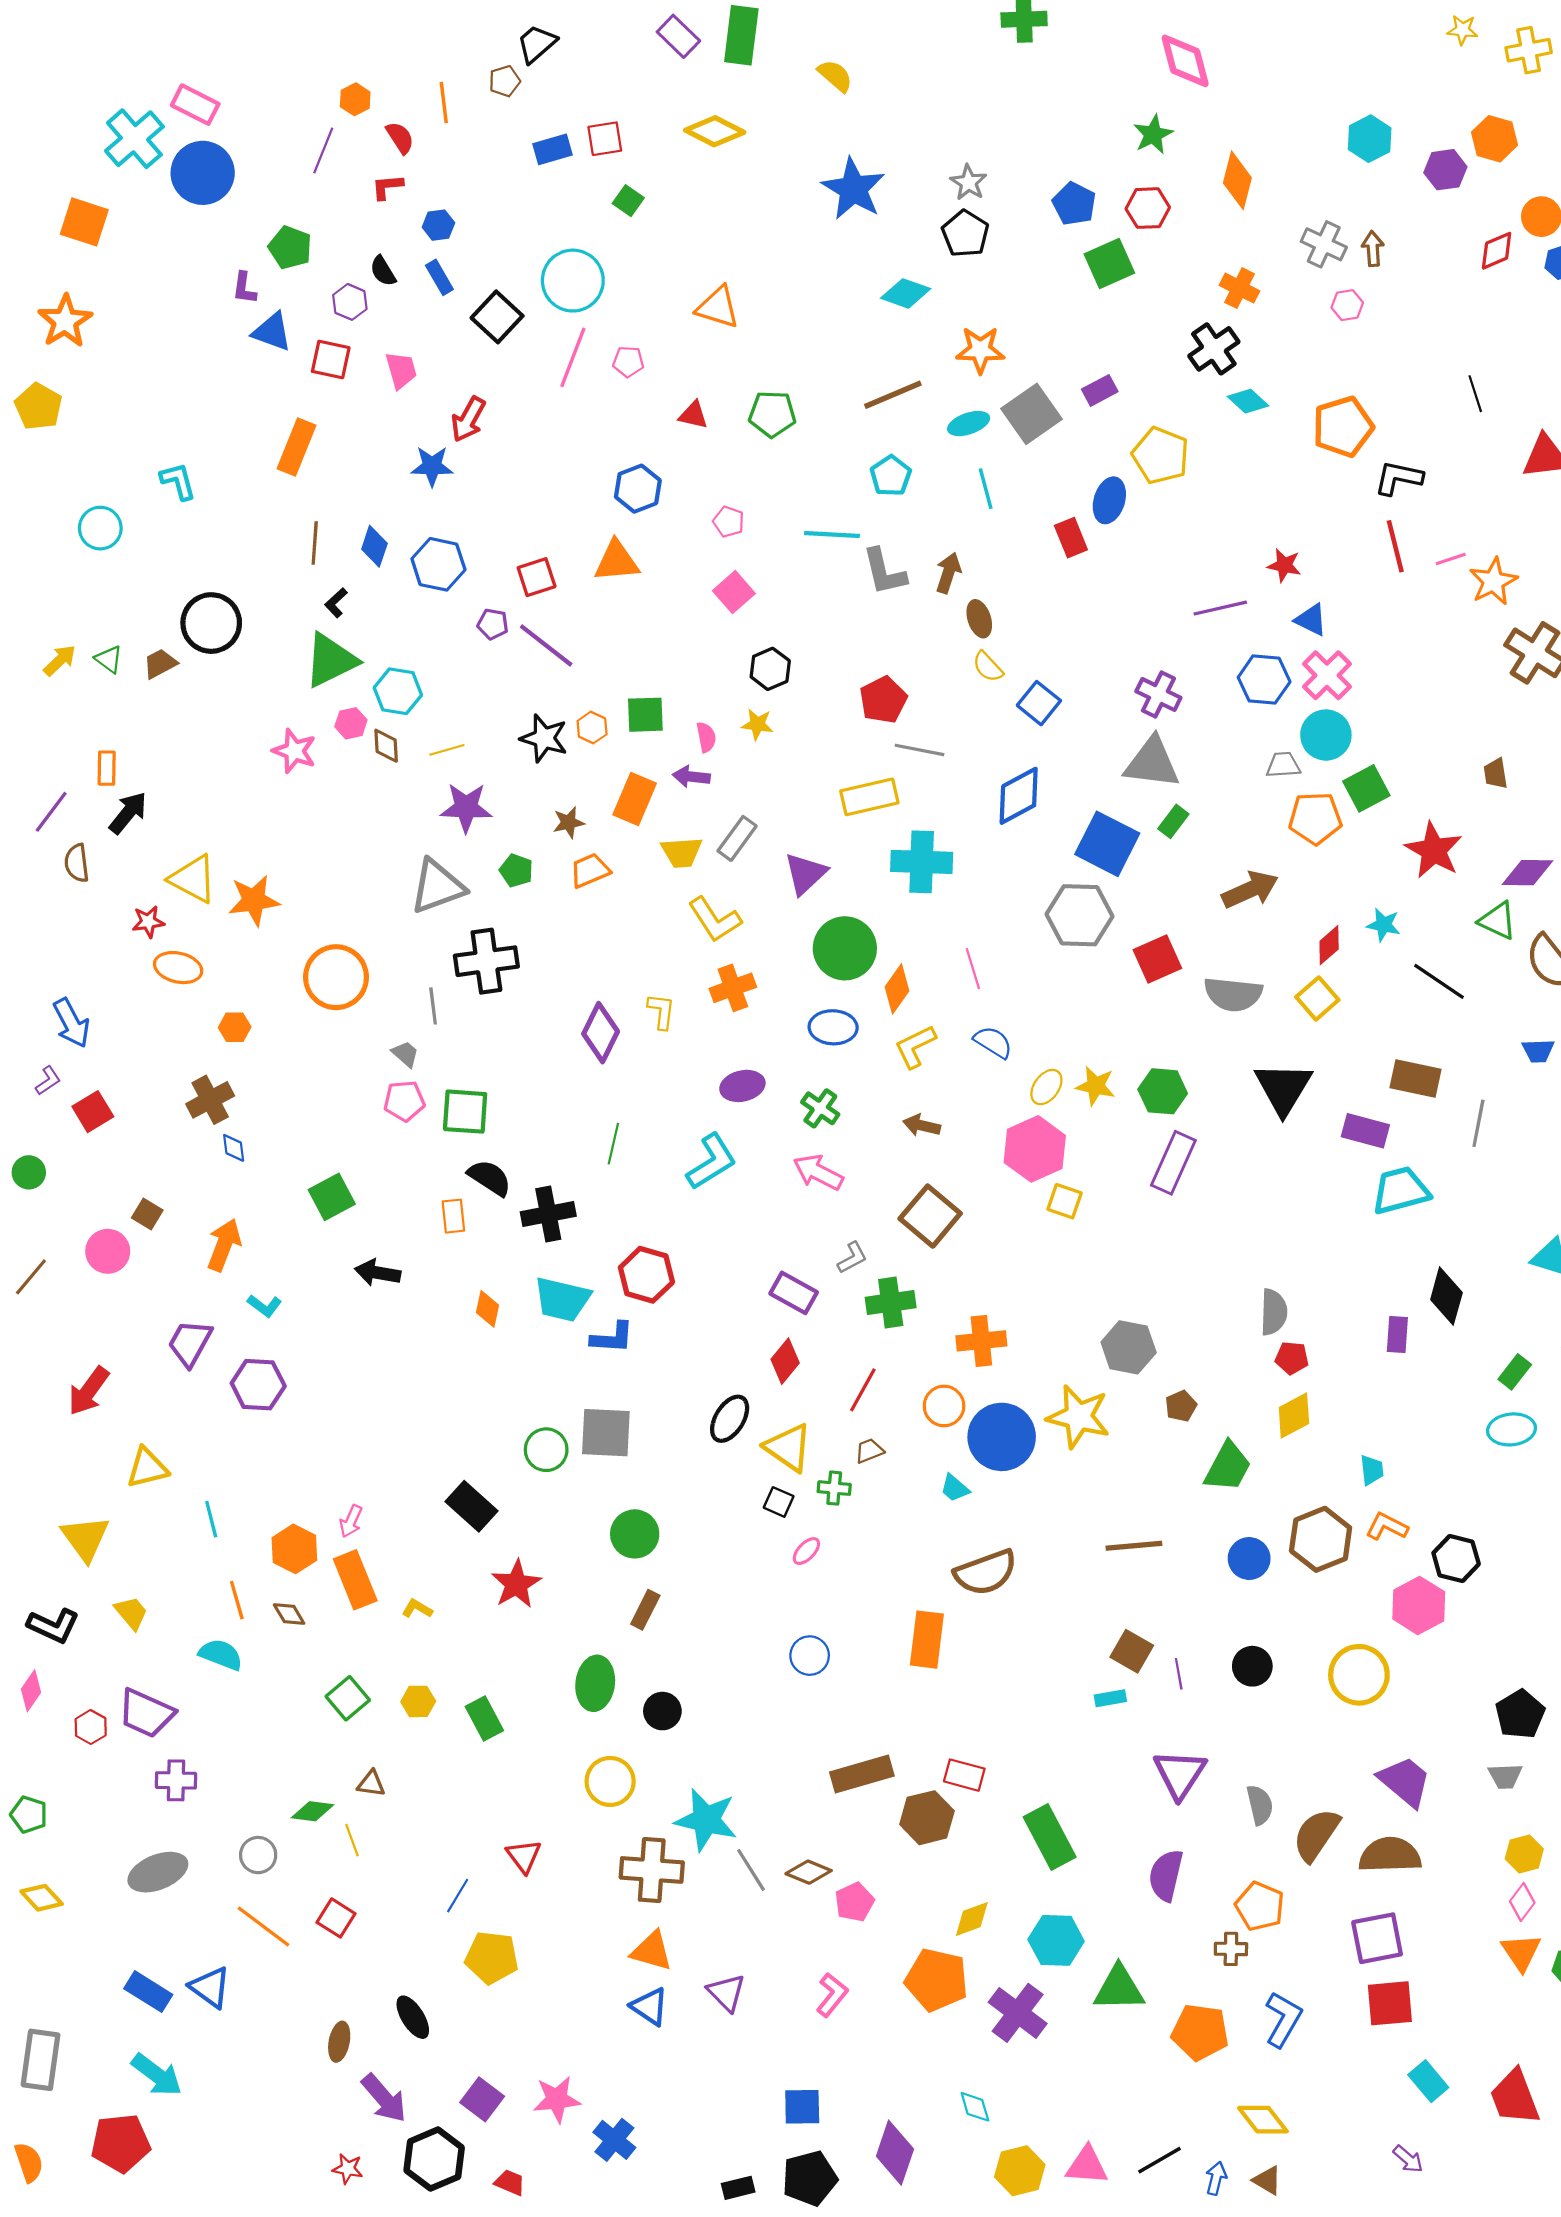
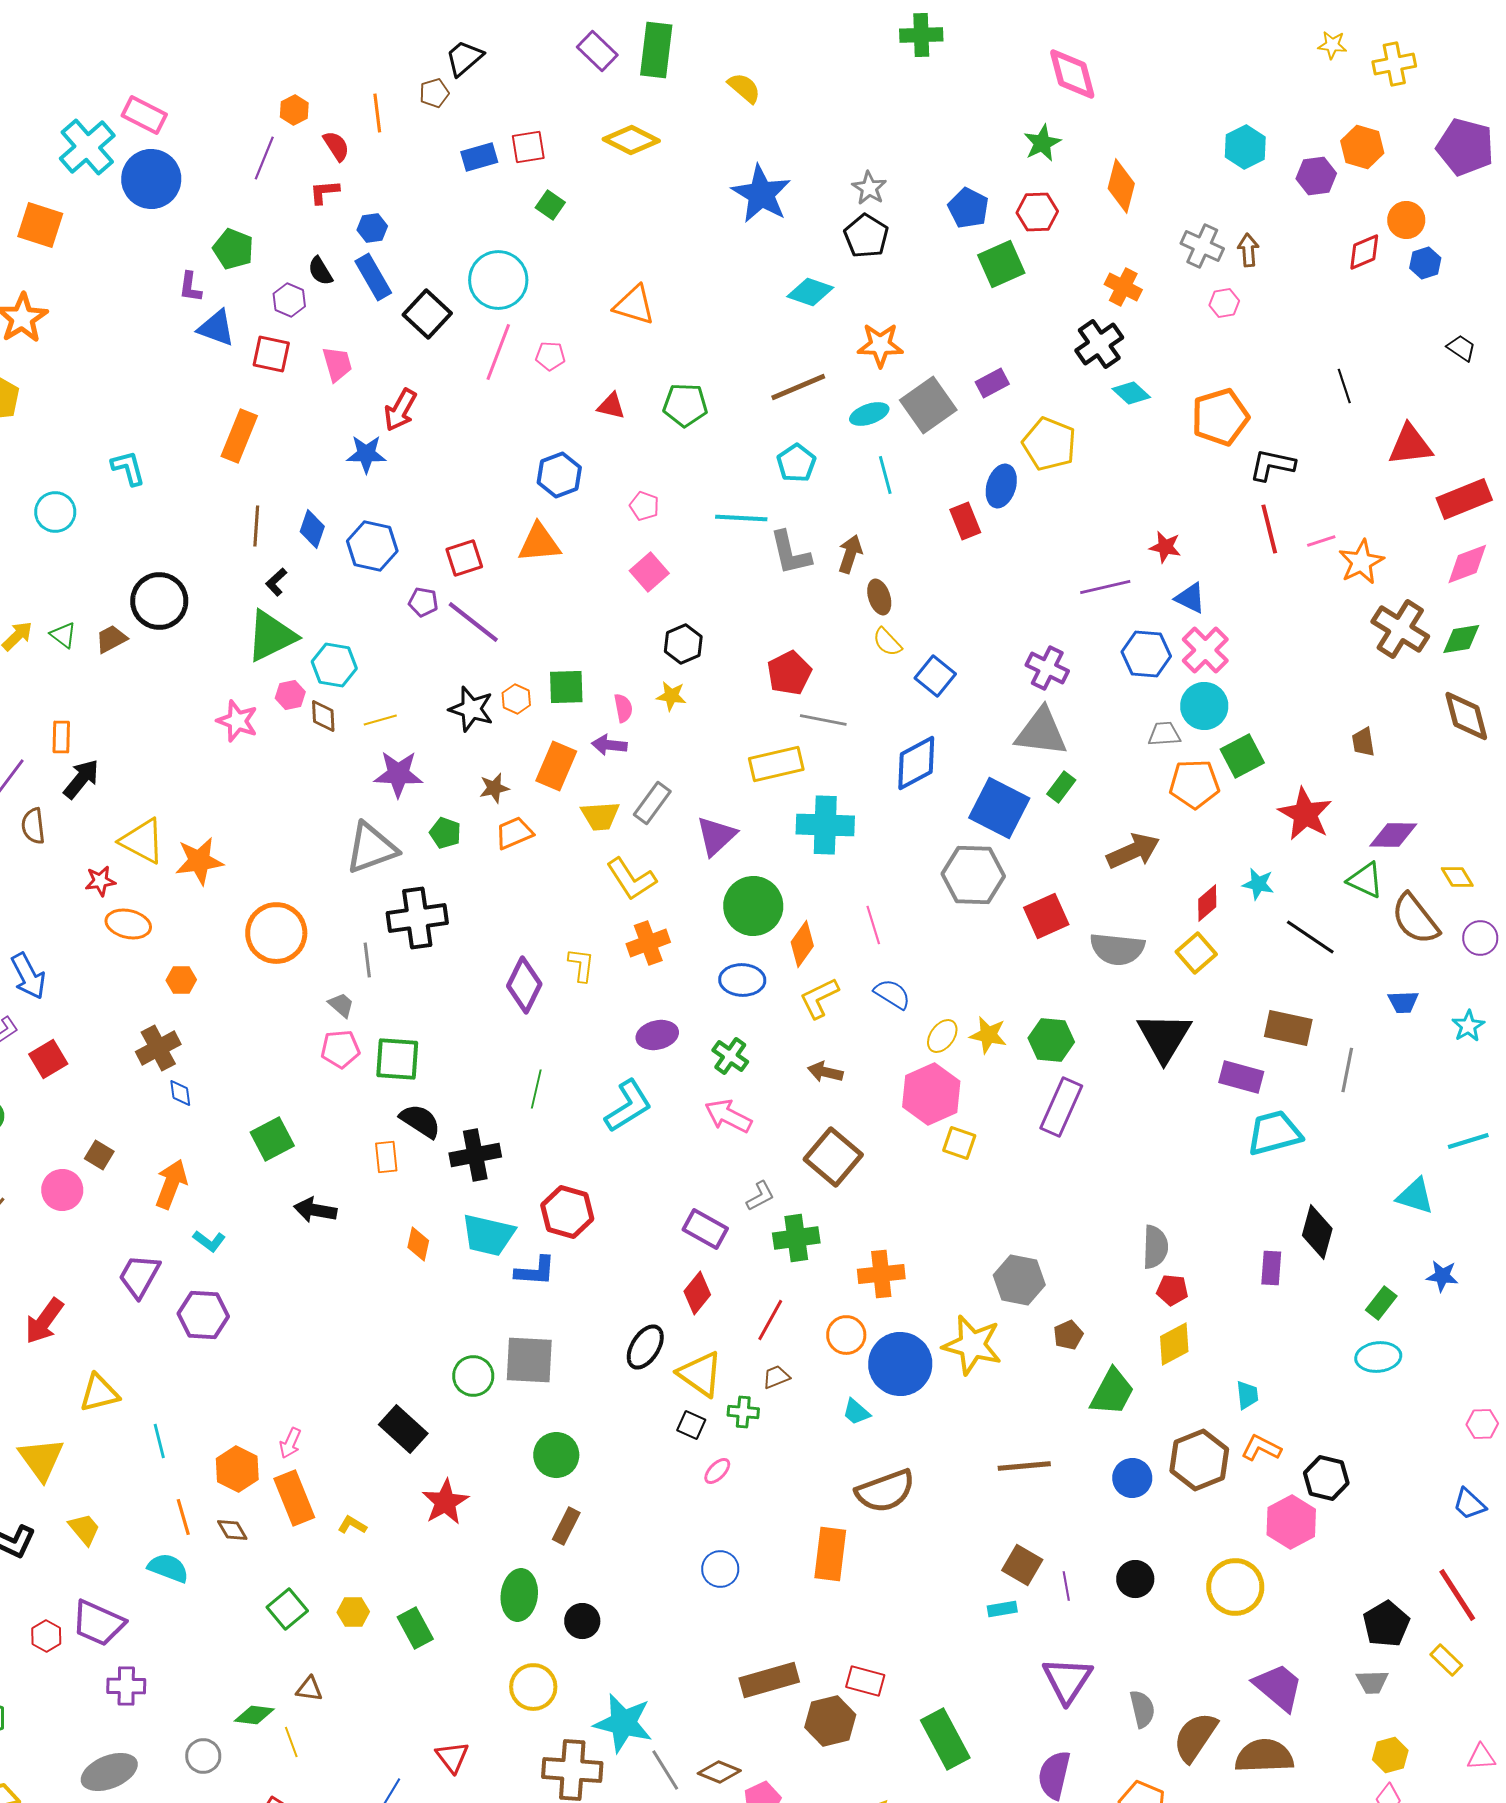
blue rectangle: (439, 277) -> (373, 277), size x1.4

